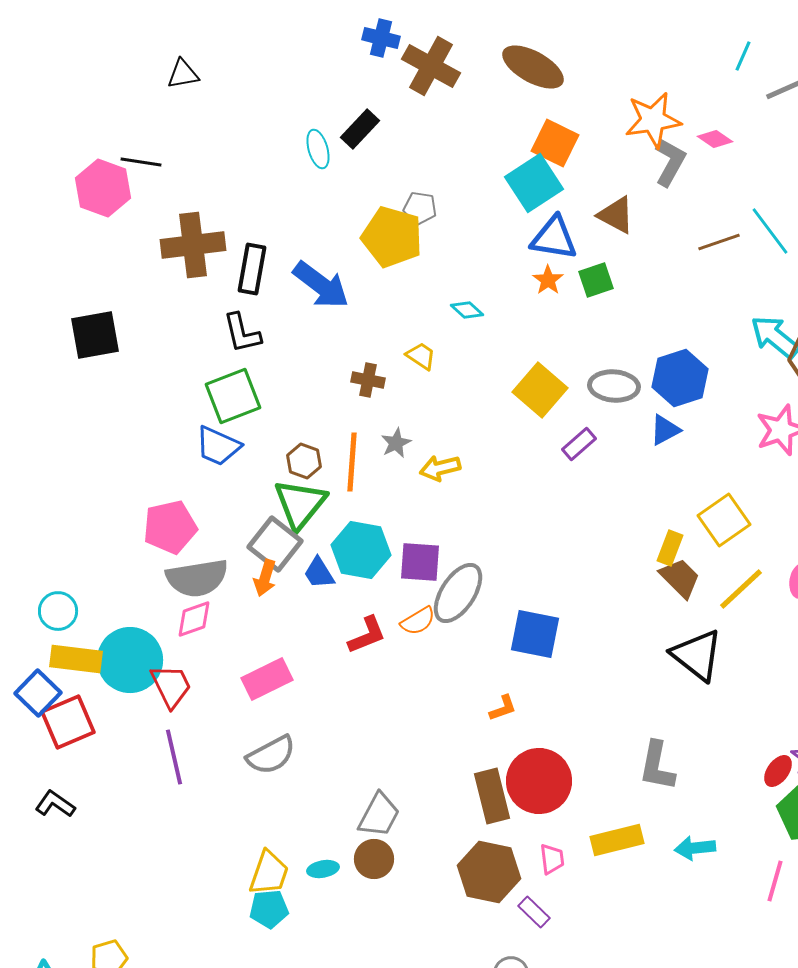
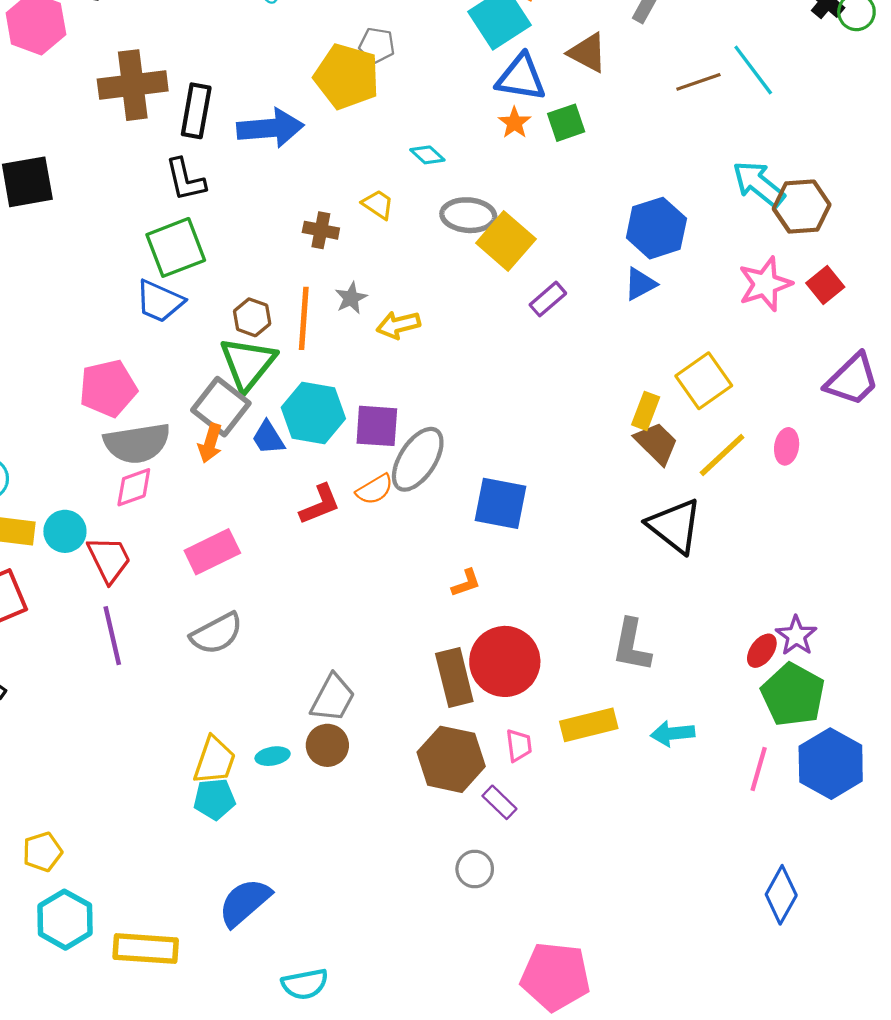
blue arrow: (321, 285) -> (270, 128), turned -42
gray ellipse: (614, 386) -> (468, 215), moved
cyan circle: (130, 660) -> (65, 531), size x0.6

